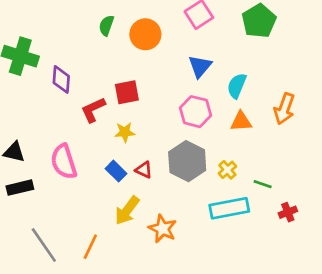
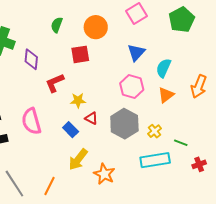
green semicircle: (106, 26) -> (57, 25), moved
red square: (127, 92) -> (80, 54), moved
orange triangle: (241, 121) -> (166, 95), turned -36
red triangle: (144, 170) -> (91, 118), moved

